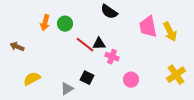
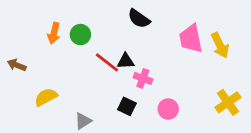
black square: (87, 78) -> (127, 106), moved
yellow semicircle: (32, 79) -> (46, 97), moved

